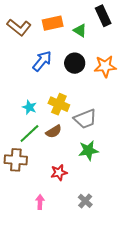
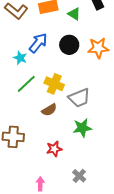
cyan star: (29, 107) -> (20, 58), moved
green line: (29, 134) -> (26, 84), moved
pink arrow: (40, 202) -> (40, 184), moved

